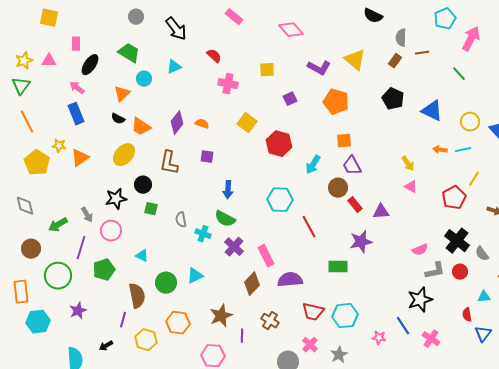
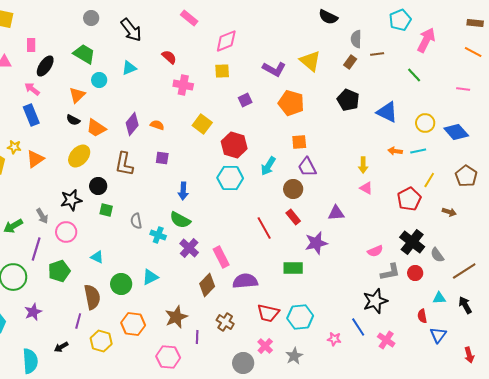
pink diamond: (291, 30) -> (226, 41), moved, turned -70
yellow arrow: (408, 164) -> (363, 165), turned 35
cyan hexagon: (280, 200) -> (230, 178), moved
red rectangle: (355, 205) -> (293, 217), moved

